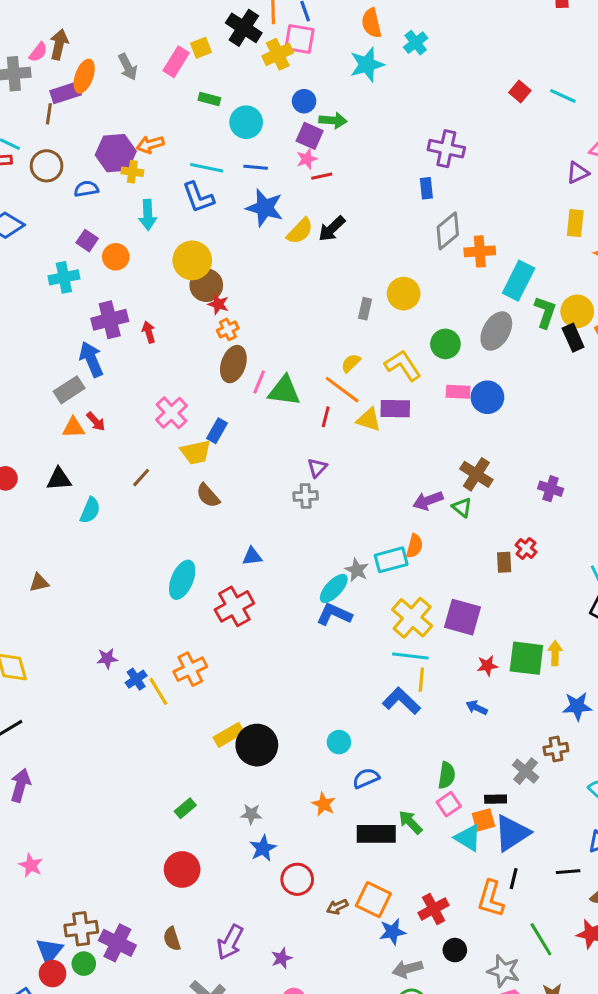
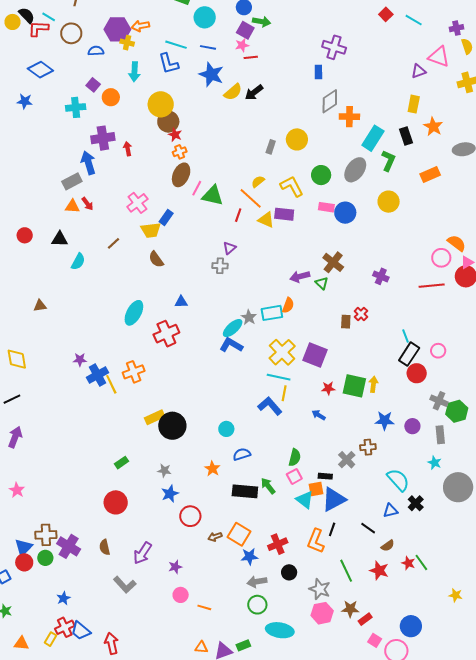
yellow circle: (577, 311) -> (389, 202), moved
black rectangle: (573, 338) -> (406, 136), moved
blue cross: (136, 679) -> (98, 375), size x1.5
black line: (568, 872) -> (368, 528), turned 35

